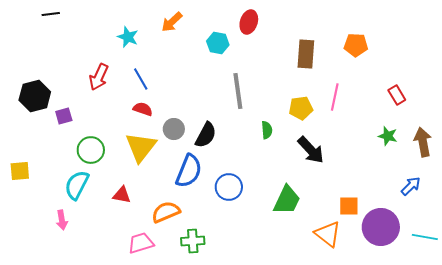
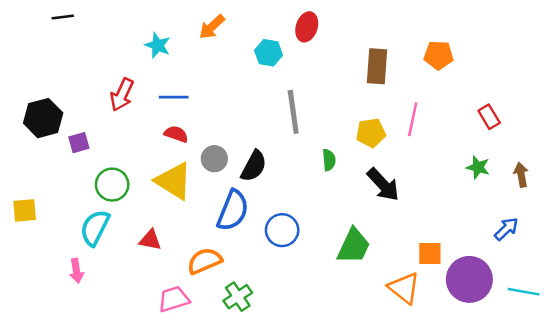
blue line: (141, 79) -> (174, 97), turned -60
brown arrow: (423, 142) -> (521, 175), size x0.7
yellow triangle: (141, 147) -> (174, 181), turned -36
green cross: (193, 241) -> (238, 297), turned -30

